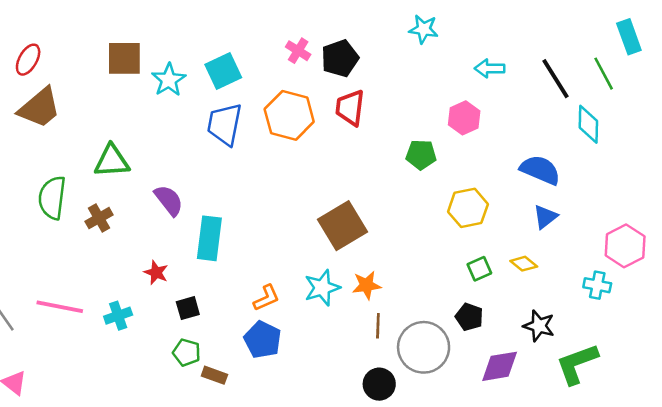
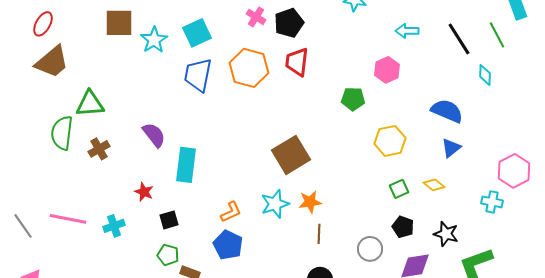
cyan diamond: (588, 124) -> (485, 75), size x0.7
green triangle: (112, 161) -> (90, 104), moved
black pentagon: (469, 317) -> (403, 227), moved
gray circle: (424, 347) -> (370, 249), moved, size x0.6

